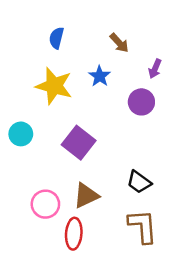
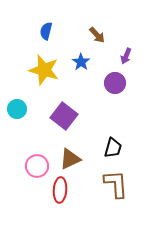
black trapezoid: (139, 182) -> (113, 148), turned -110

